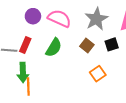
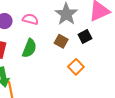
pink semicircle: (59, 18) -> (30, 19), size x0.7

